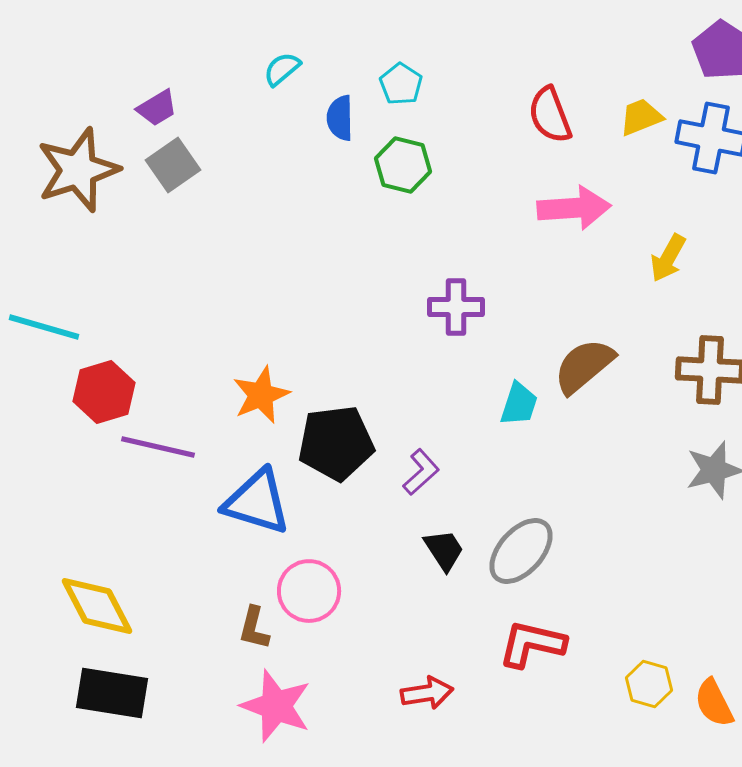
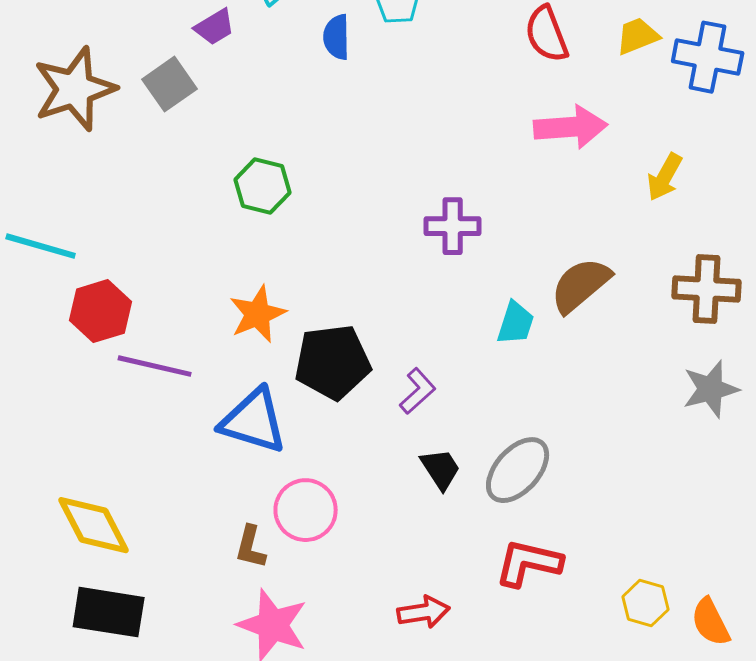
purple trapezoid: (157, 108) -> (215, 27), moved
green hexagon: (403, 165) -> (263, 186), moved

